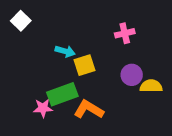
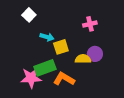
white square: (21, 21) -> (29, 15), moved
yellow semicircle: (151, 86) -> (83, 59), moved
pink star: (43, 108) -> (31, 78), size x1.5

